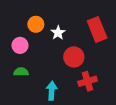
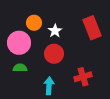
pink circle: (20, 45) -> (19, 43), size x1.5
red circle: (74, 57) -> (54, 54), moved

